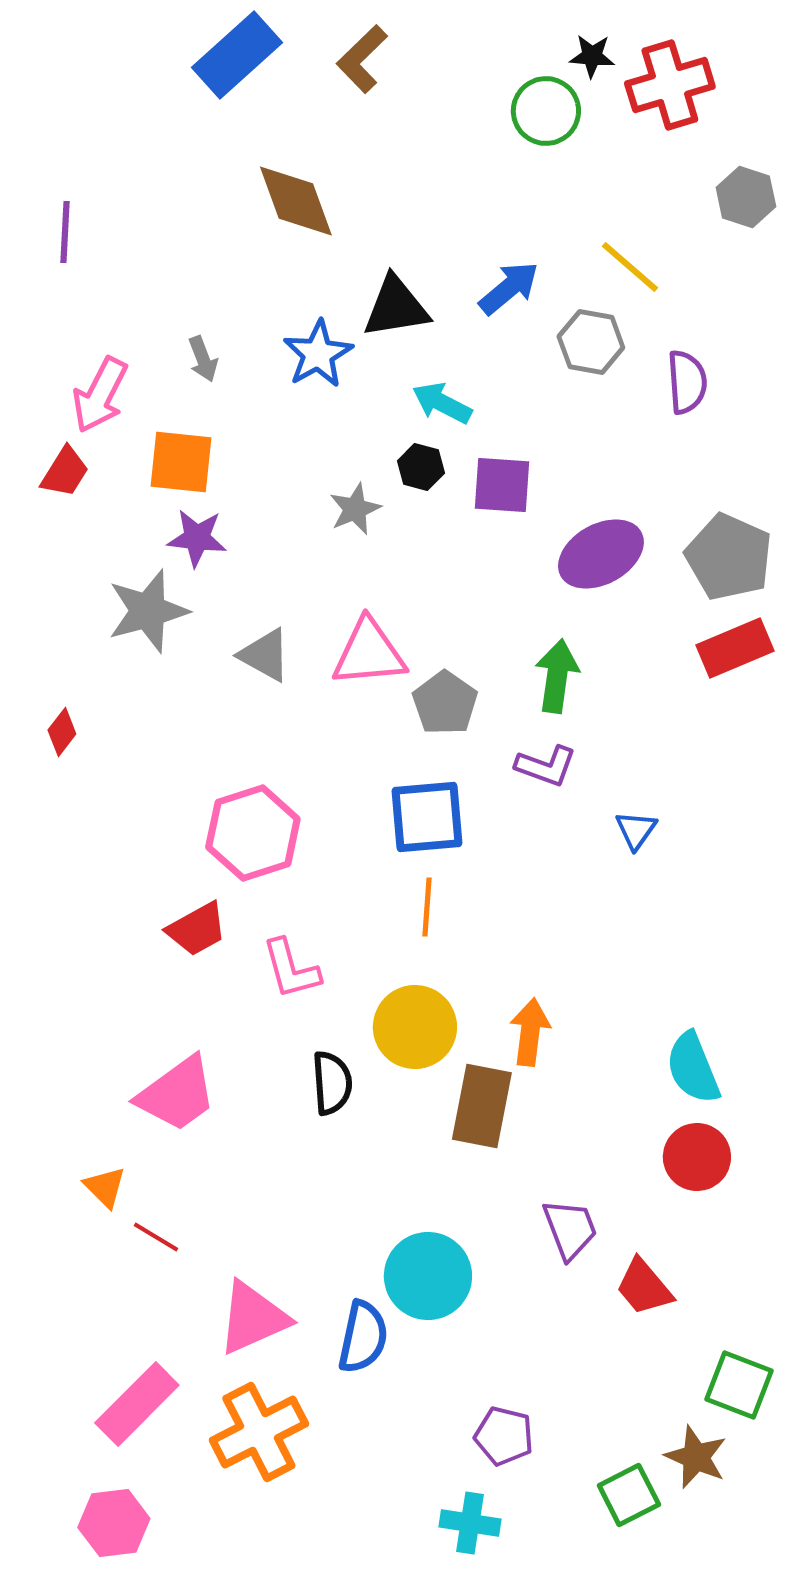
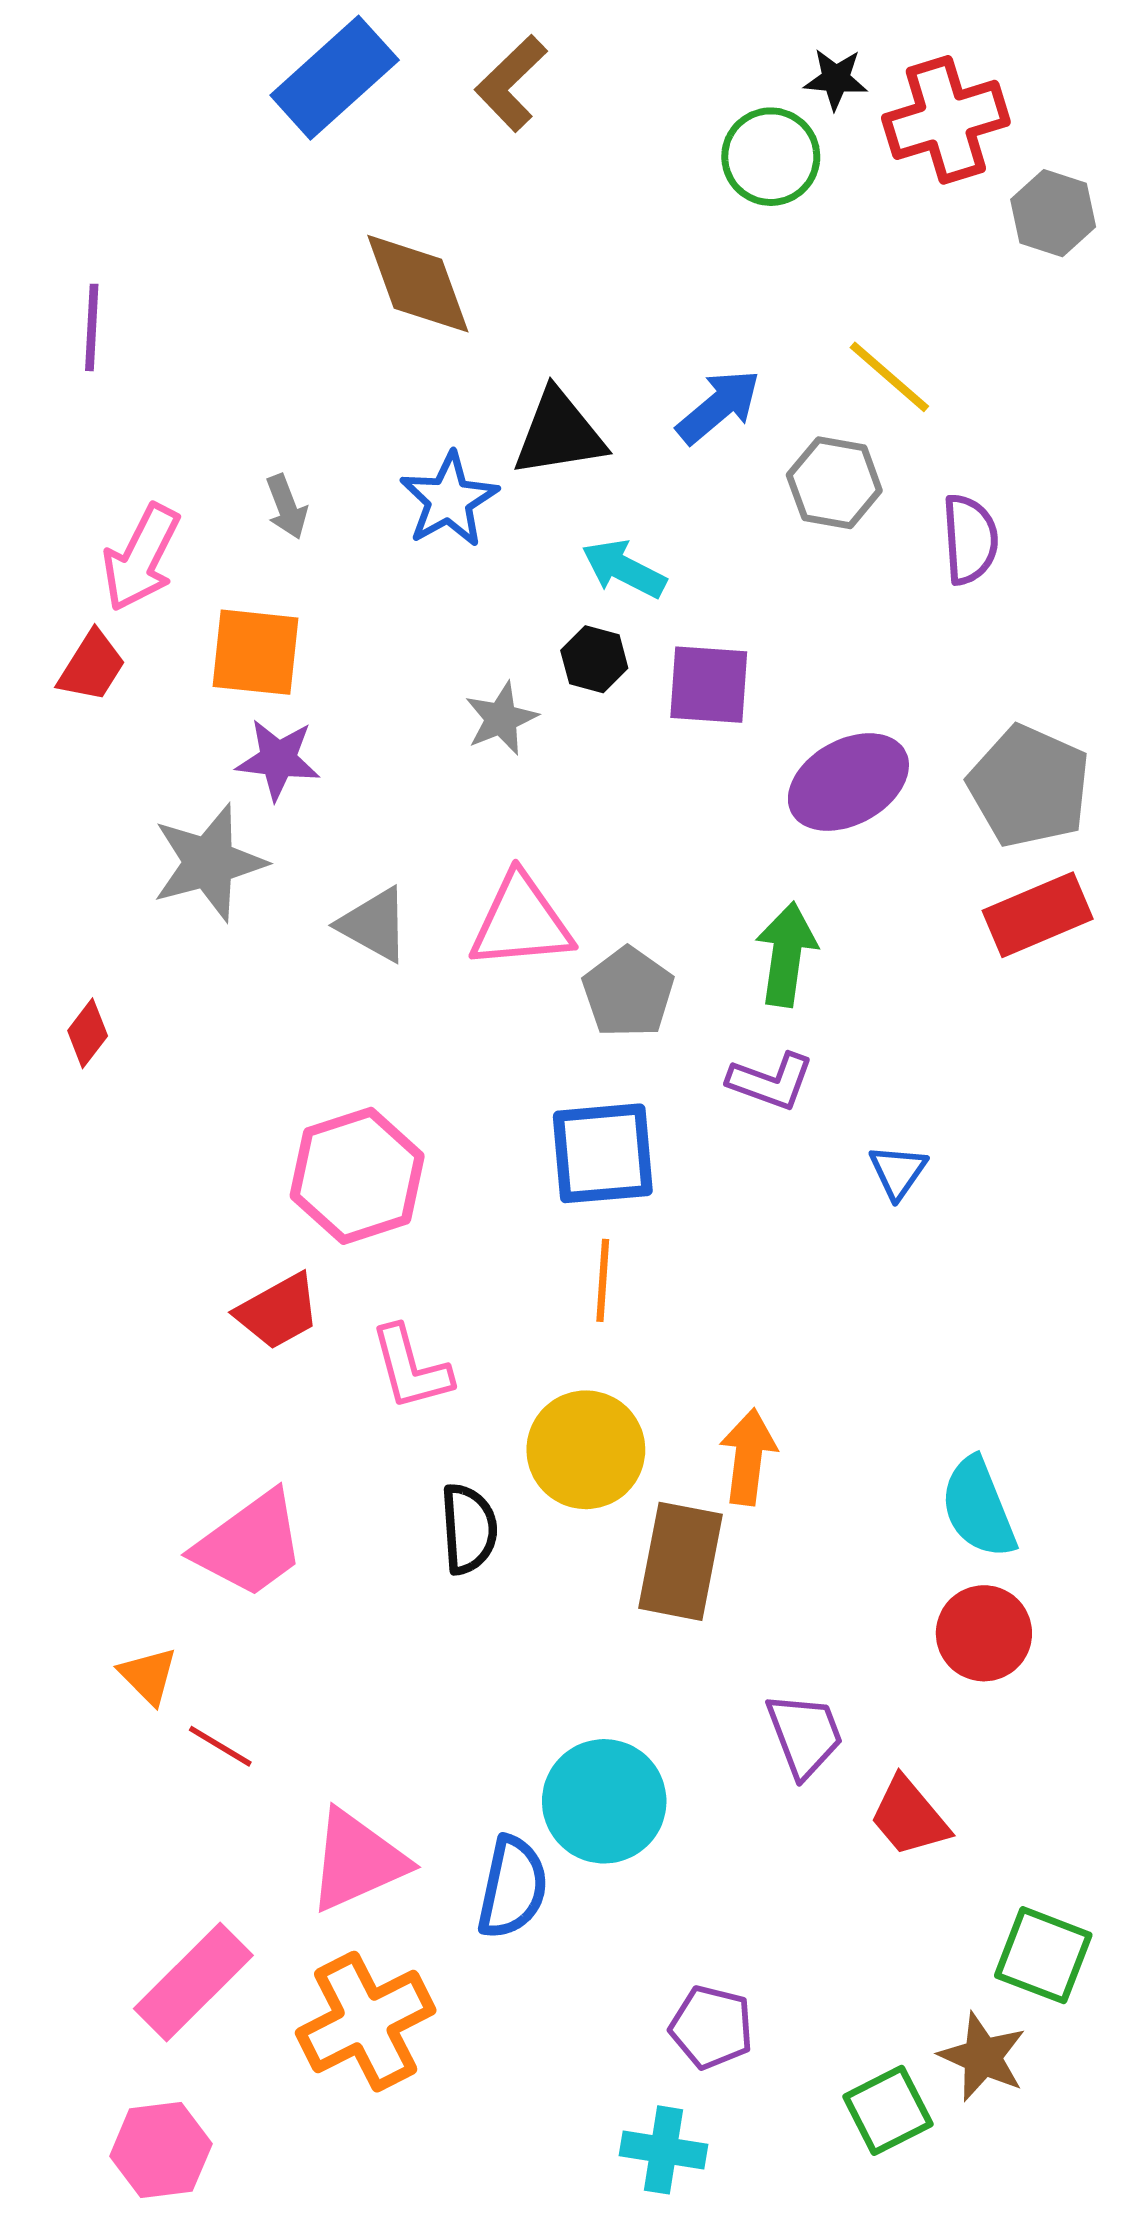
gray hexagon: (746, 197) -> (1053, 213), moved

